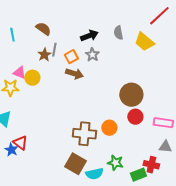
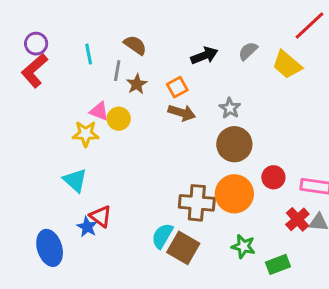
gray semicircle: (118, 33) -> (248, 51), turned 56
gray line: (54, 50) -> (117, 71), moved
gray star: (92, 55) -> (230, 108), moved
brown circle: (131, 95) -> (234, 144), moved
orange circle: (109, 128) -> (234, 194), size x1.6
red cross: (151, 165) -> (297, 219), moved, turned 35
cyan semicircle: (94, 174) -> (162, 236), moved, turned 132

